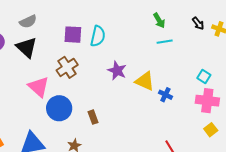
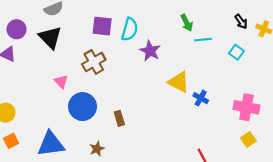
green arrow: (159, 20) -> (187, 23), moved
purple star: (117, 71) -> (150, 51), moved
cyan square: (204, 77) -> (236, 52), moved
pink triangle: (39, 87) -> (61, 82), size x0.6

